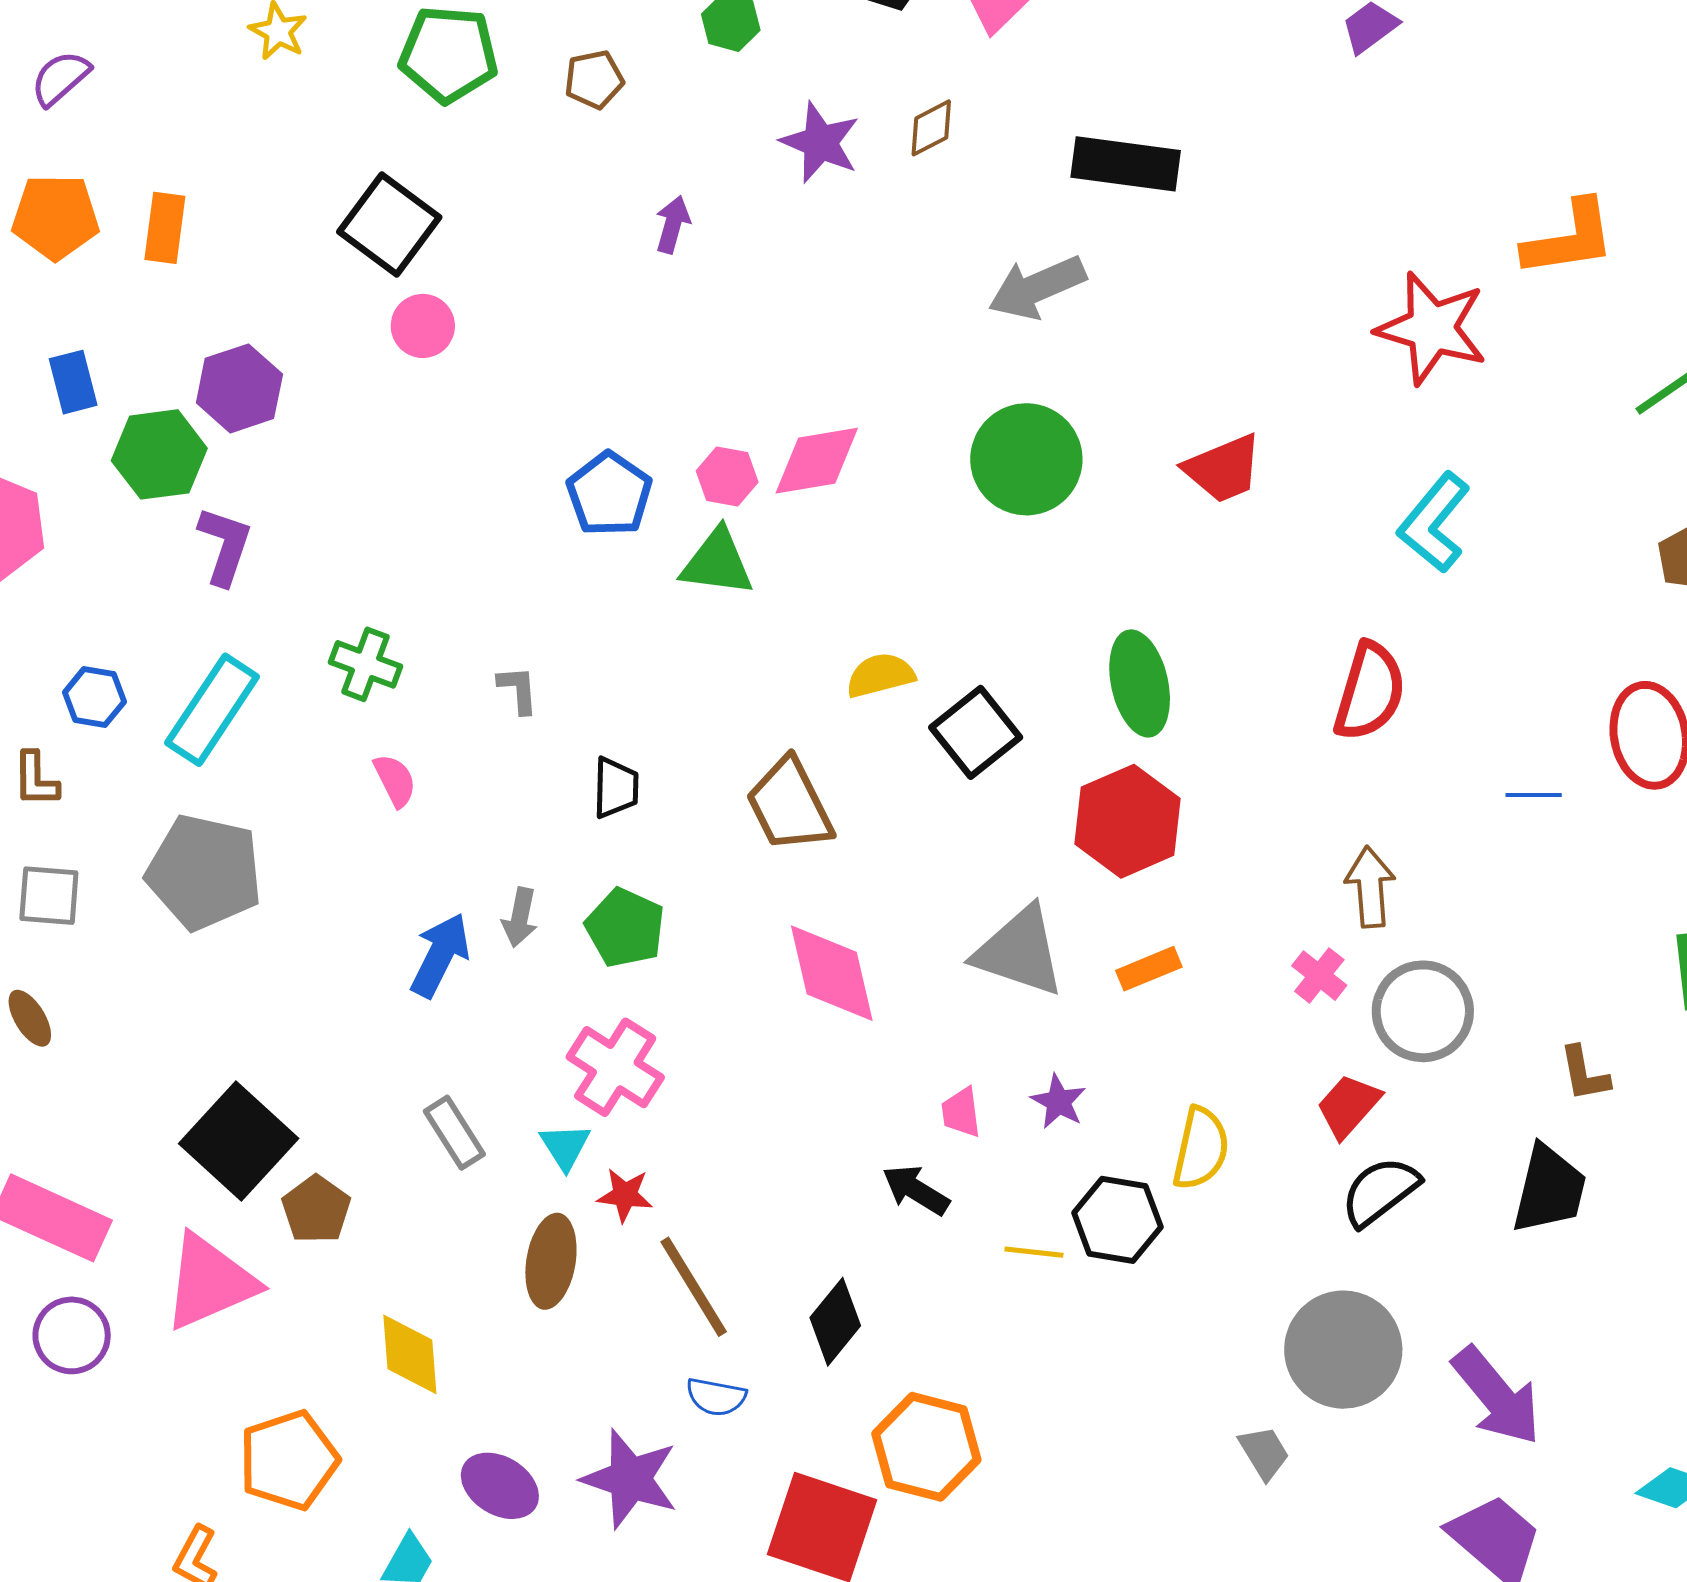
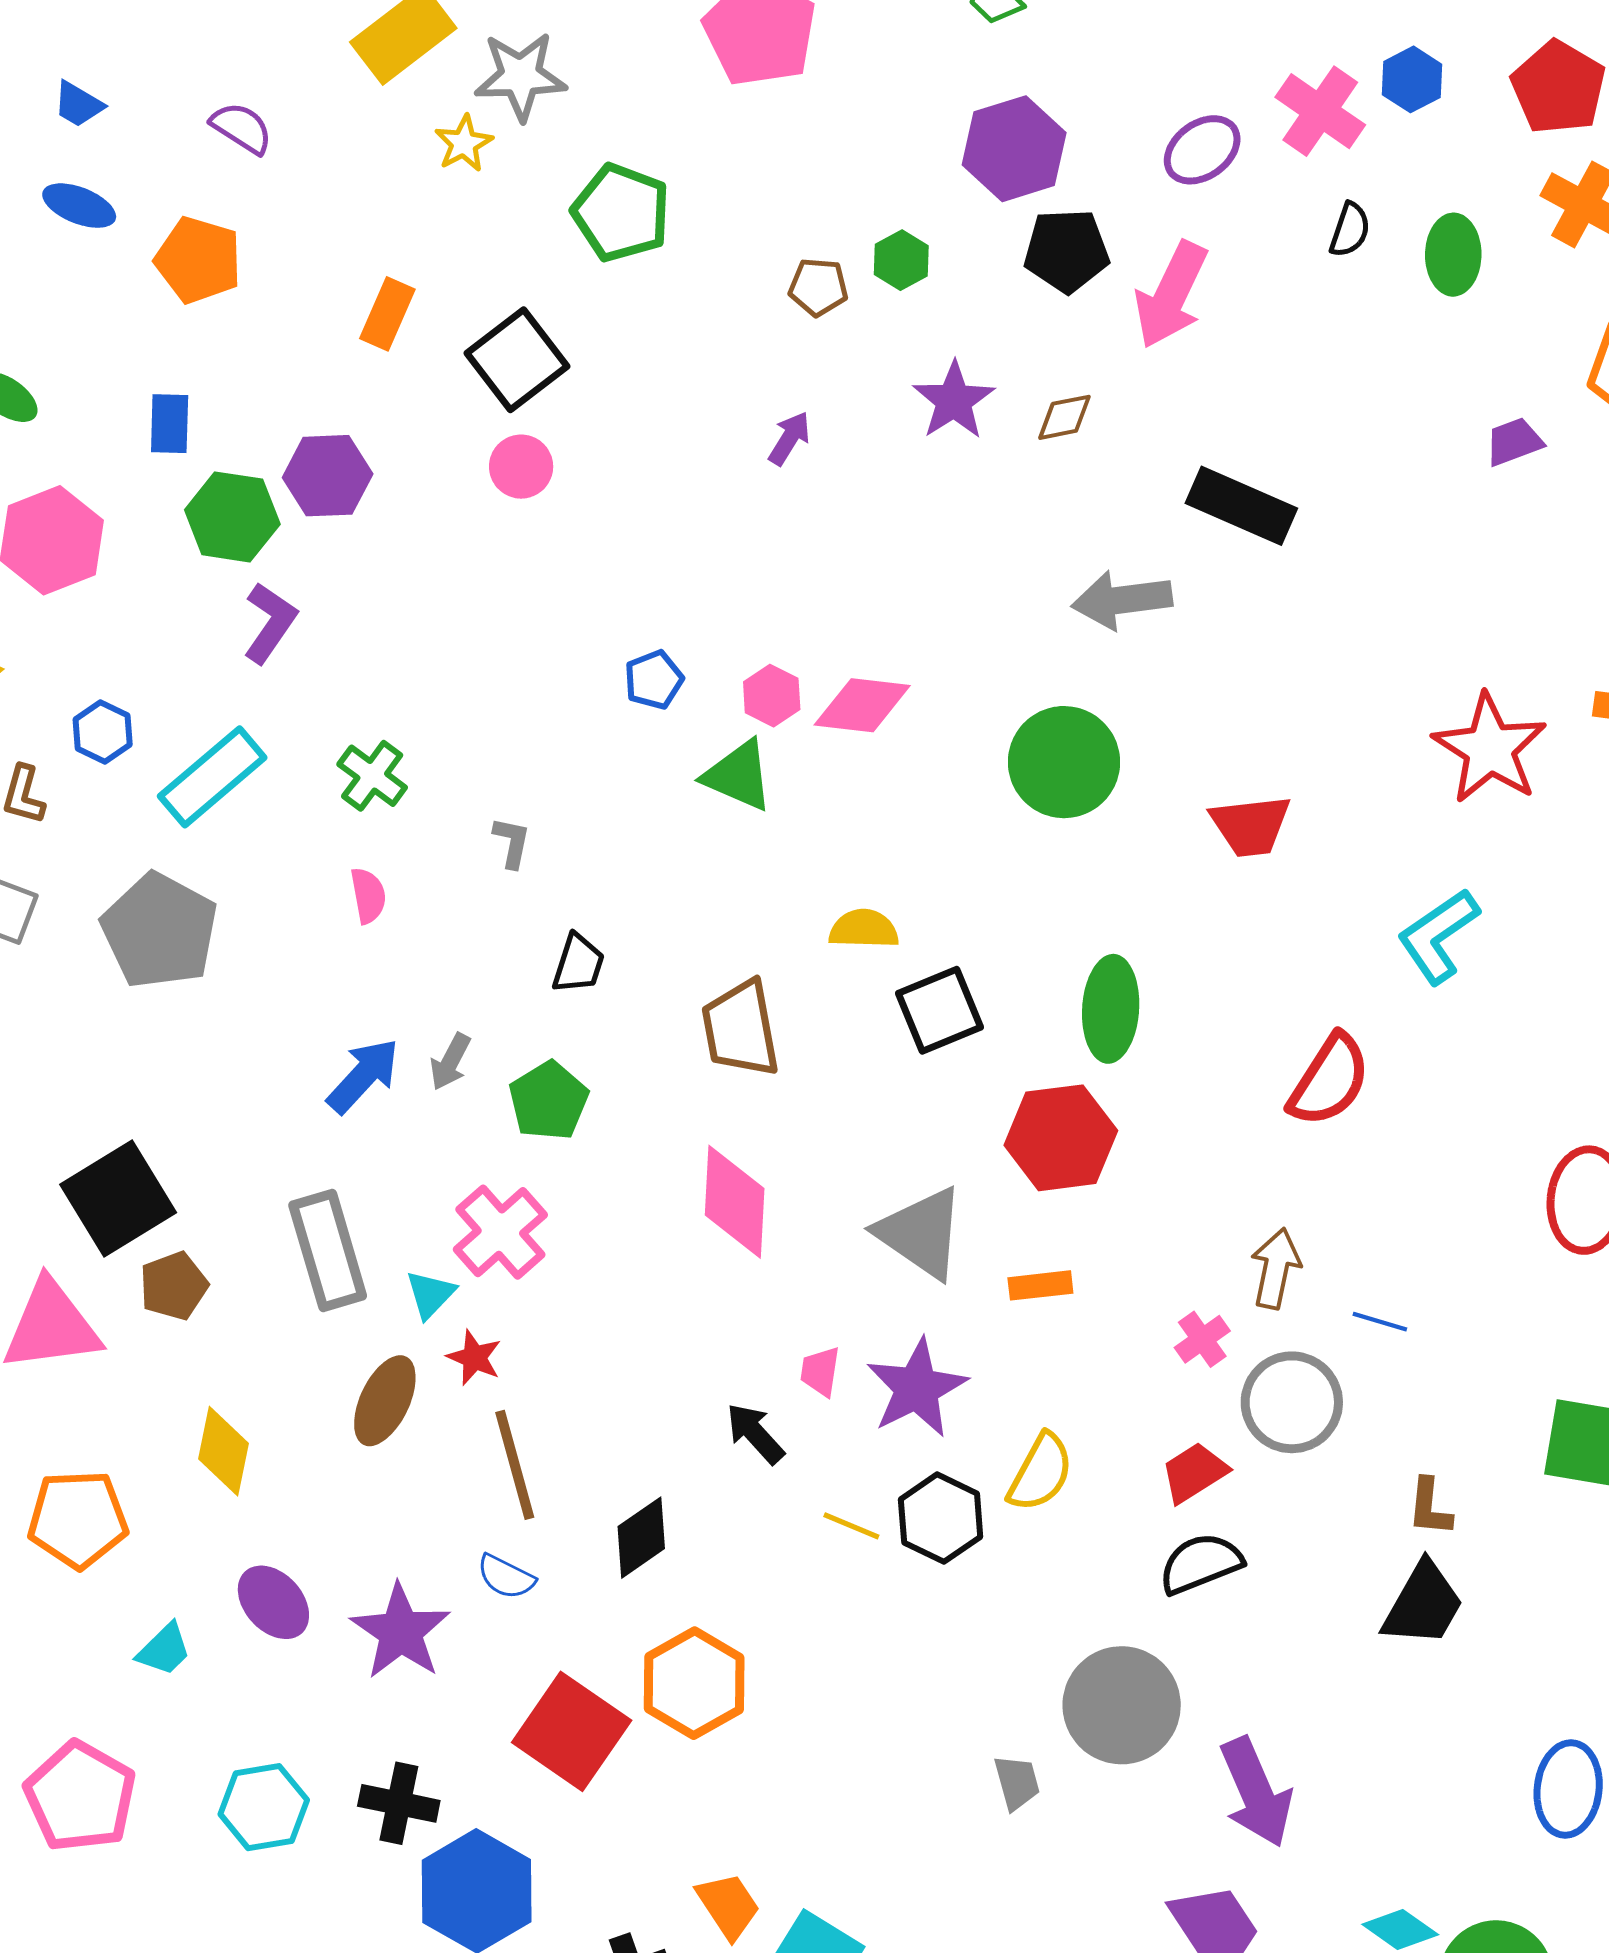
purple semicircle: (60, 78) -> (242, 128), turned 58
brown pentagon: (594, 79) -> (818, 287), moved
orange rectangle: (165, 228) -> (387, 314), moved
blue pentagon: (609, 494) -> (654, 680), size x0.7
blue line: (1534, 795) -> (1380, 1322), moved
purple star: (1058, 1102) -> (917, 1388), size x1.8
gray rectangle: (454, 1133) -> (328, 1250), size x1.6
black trapezoid: (1549, 1189) -> (1423, 1604), moved

